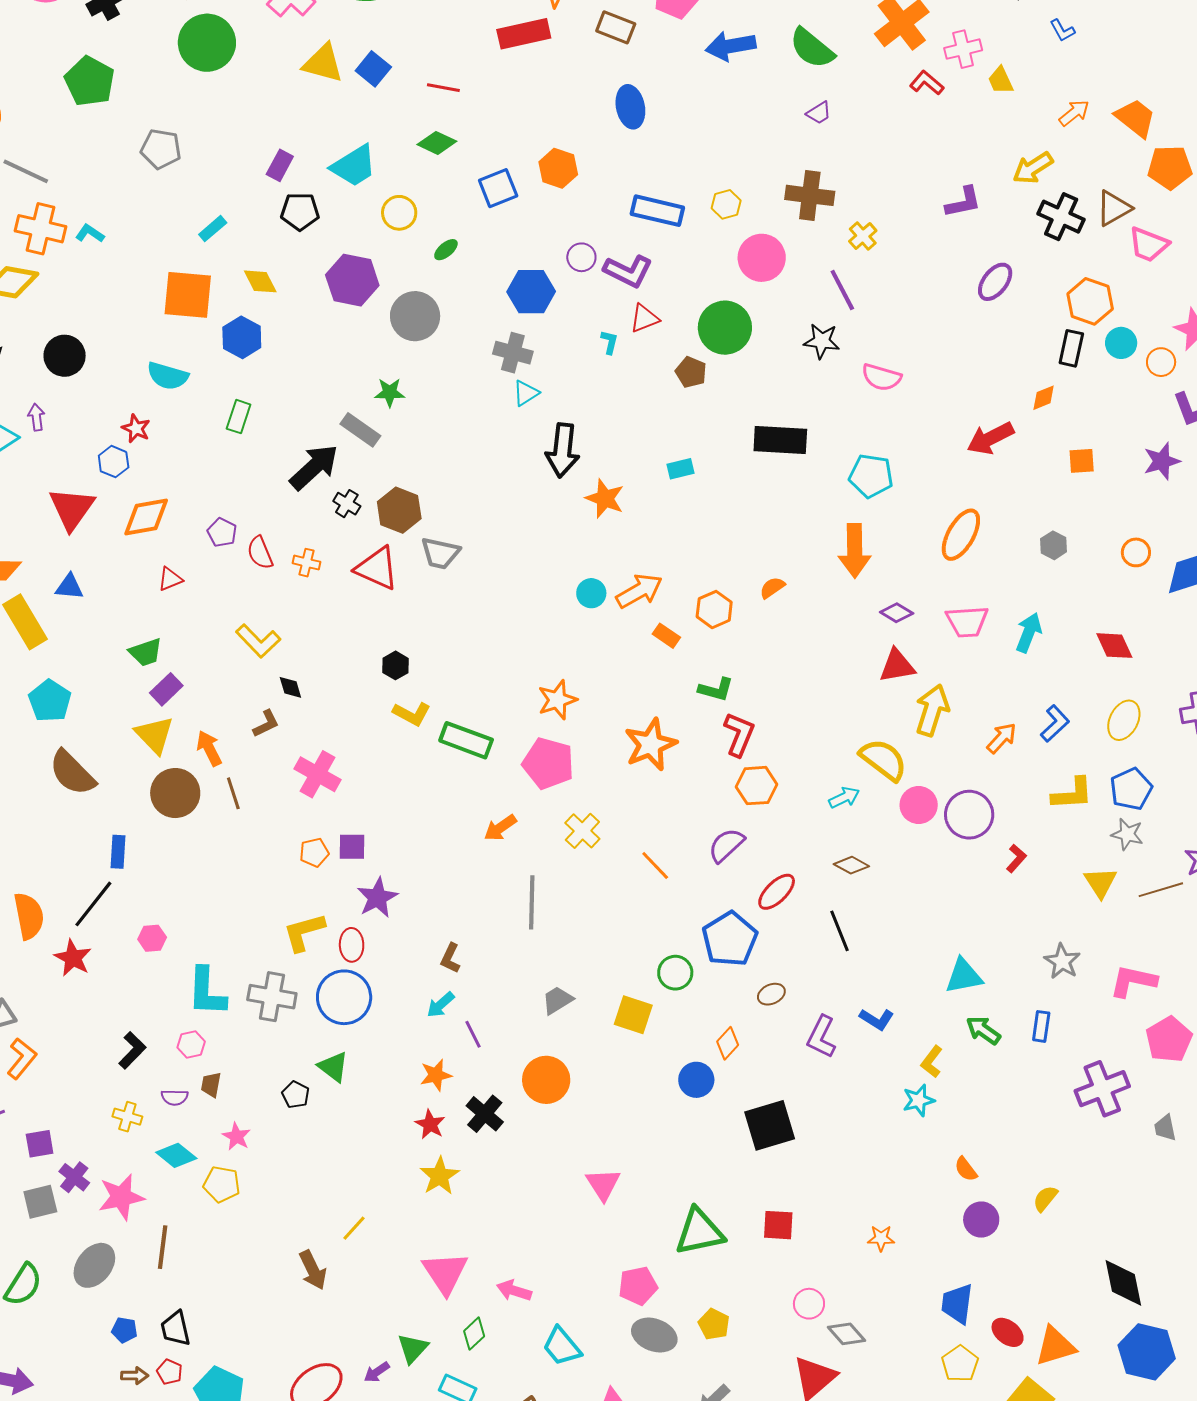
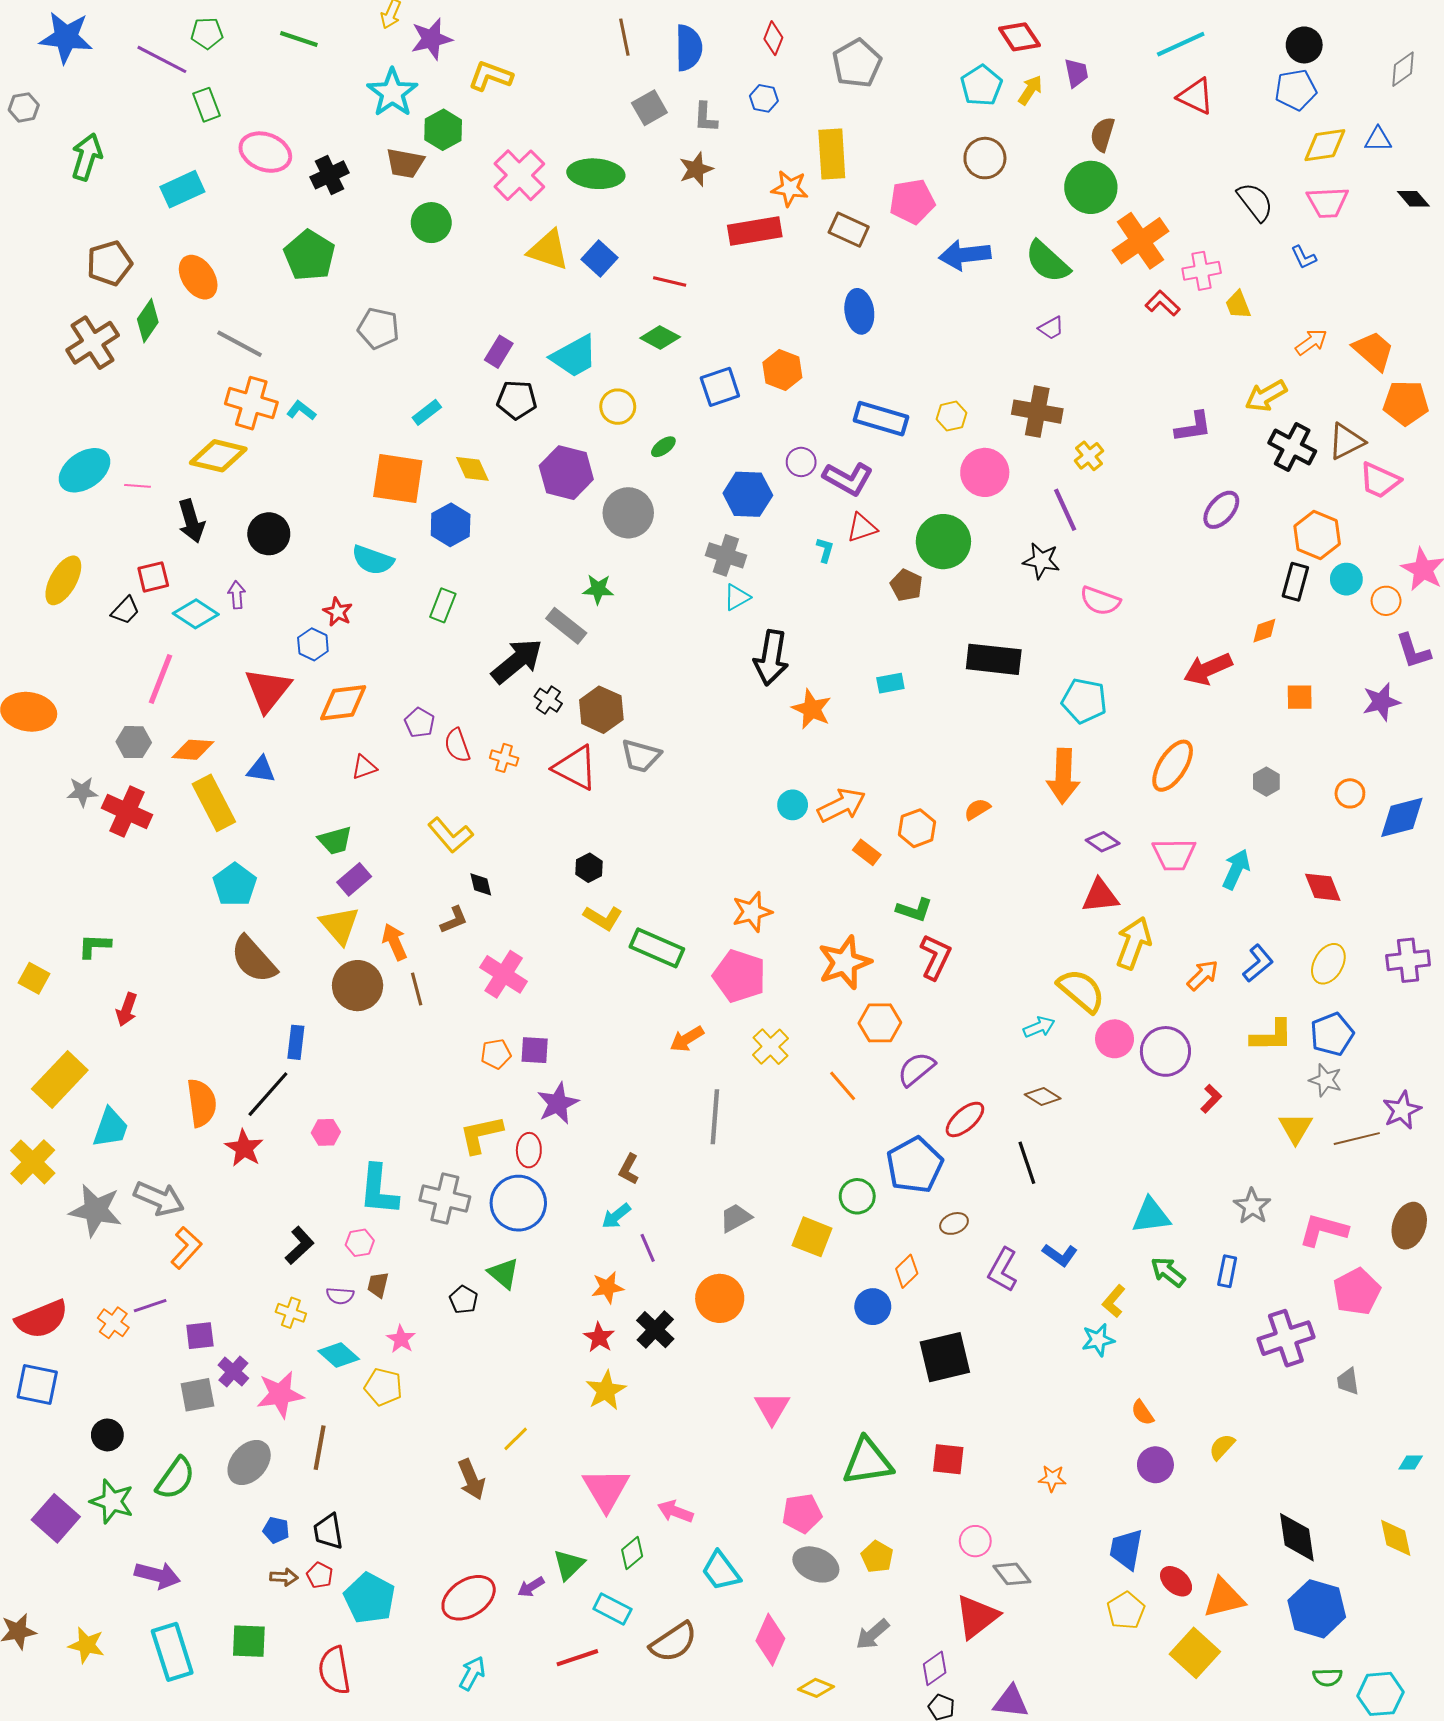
green circle: (207, 43) -> (431, 223), size x0.7
orange hexagon: (757, 786) -> (880, 1023), moved

